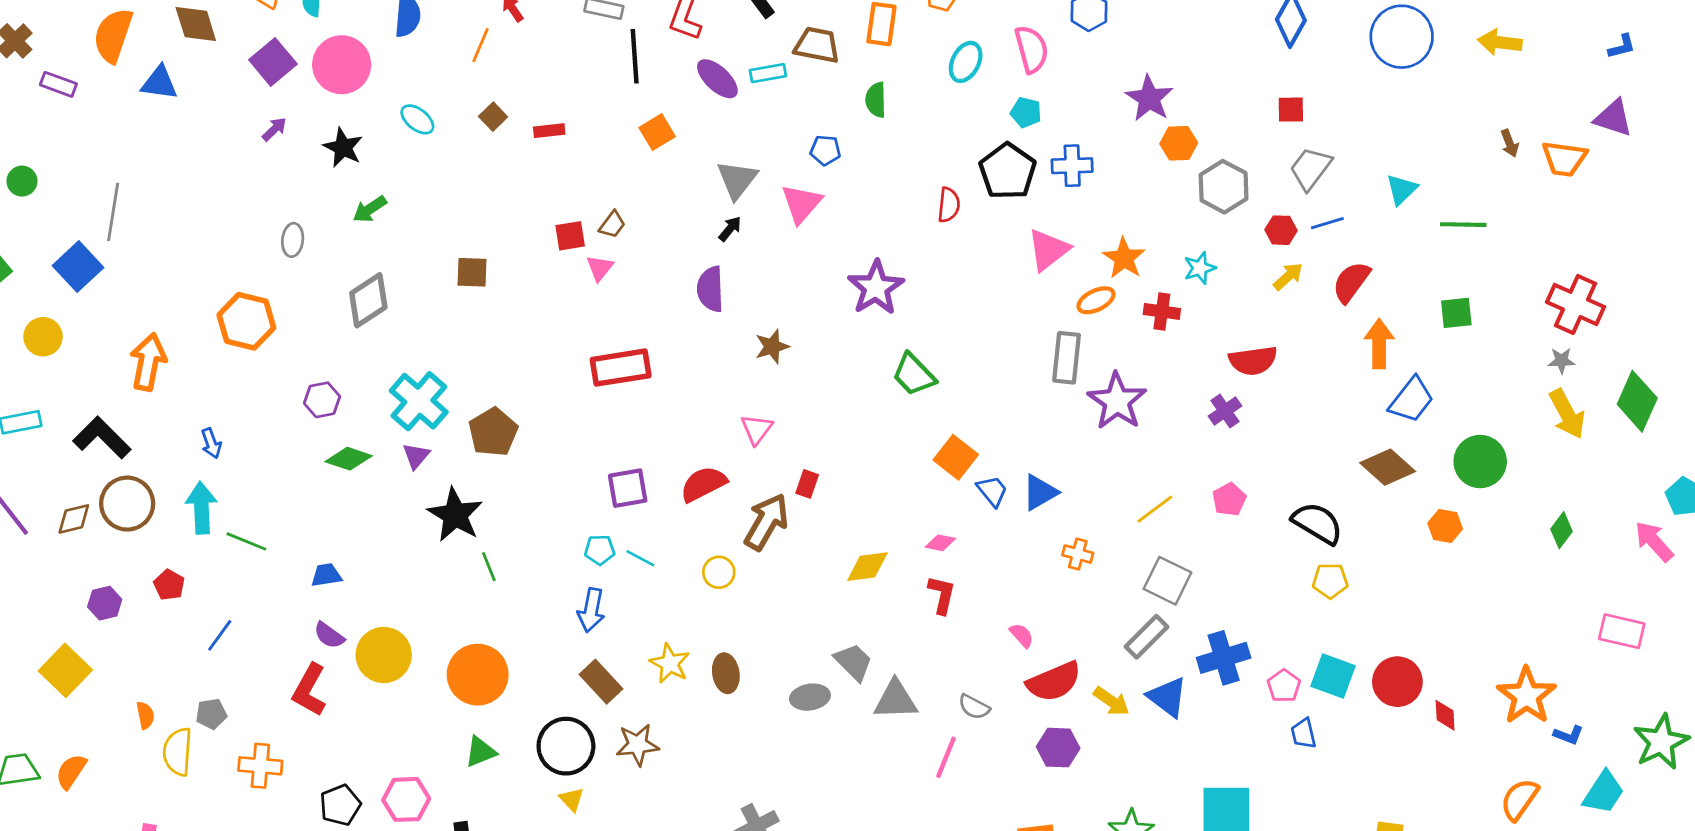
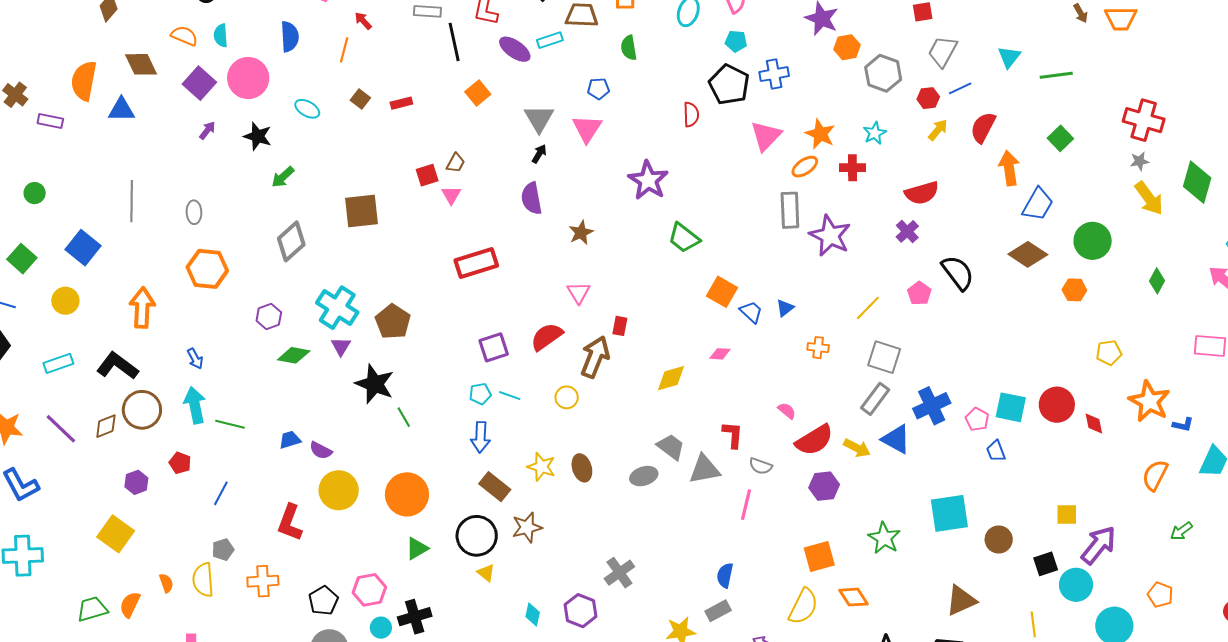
gray line: (113, 212) -> (132, 201), moved
gray ellipse: (293, 240) -> (194, 212), moved
brown square: (472, 272) -> (362, 211), size x1.5
green square: (1456, 313) -> (1060, 138), turned -30
blue triangle: (1040, 492) -> (785, 308), size x0.7
black semicircle: (1318, 523) -> (958, 273), moved, turned 30
yellow pentagon: (1330, 581) -> (1109, 353), moved
red L-shape: (942, 595) -> (733, 435), moved
purple semicircle: (329, 635) -> (321, 450), moved
orange semicircle: (145, 715) -> (166, 583), moved

